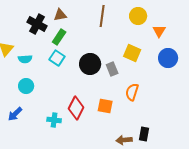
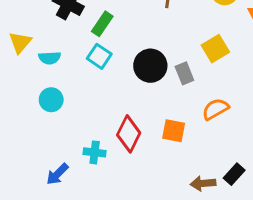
yellow square: (132, 53) -> (215, 49), turned 36
orange semicircle: (132, 92) -> (215, 109), turned 42
blue arrow: (15, 114) -> (57, 174), moved
black rectangle: (144, 134) -> (234, 174), turned 32

